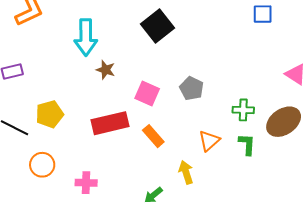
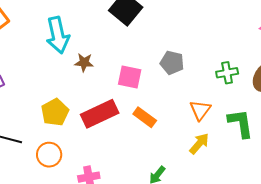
yellow pentagon: (50, 114) -> (55, 112), moved
green L-shape: (247, 144) -> (241, 123), moved, size x1.4
orange circle: (42, 165) -> (49, 155), moved
yellow arrow: (186, 172) -> (199, 144), moved, turned 70

